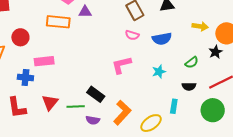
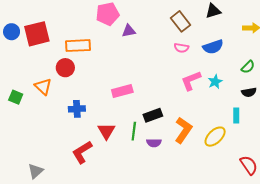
orange rectangle: (58, 22) -> (78, 46), moved
pink rectangle: (44, 61) -> (122, 91), moved
pink L-shape: (121, 65) -> (191, 81), moved
black rectangle: (96, 94) -> (153, 115), turned -48
green line: (76, 106) -> (134, 131), turned -72
red L-shape: (17, 108) -> (82, 152), moved, turned 75

